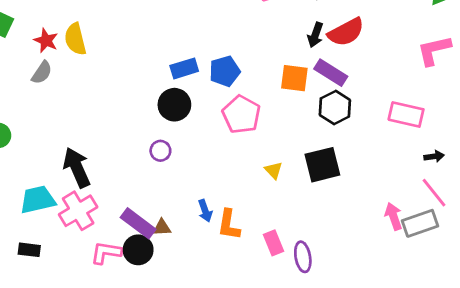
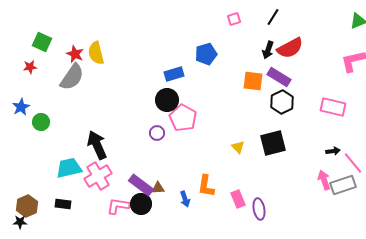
blue pentagon: (225, 71) -> (206, 54), moved
gray semicircle: (42, 73) -> (72, 77), size x1.6
pink pentagon: (241, 114) -> (183, 118), moved
black arrow: (434, 156) -> (333, 151), moved
blue arrow: (205, 211) -> (185, 199), moved

